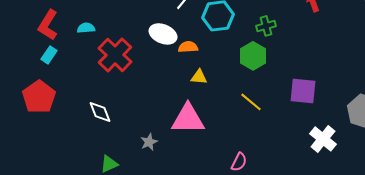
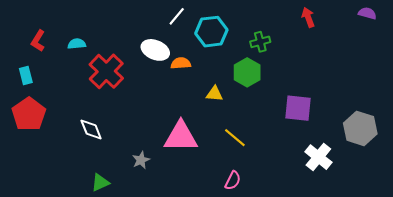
red L-shape: (48, 25) -> (38, 41), size x0.7
cyan rectangle: (49, 55) -> (26, 75), moved, turned -48
yellow triangle: (199, 77) -> (214, 94), moved
yellow line: (251, 102) -> (235, 138), moved

